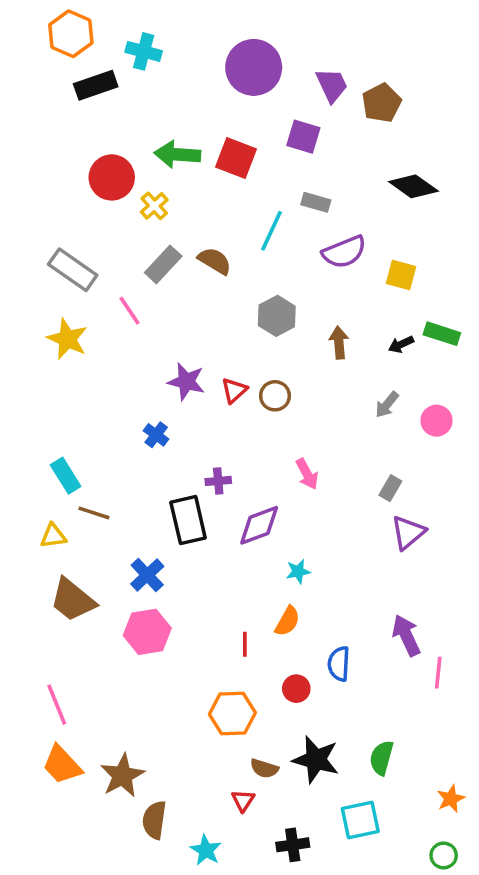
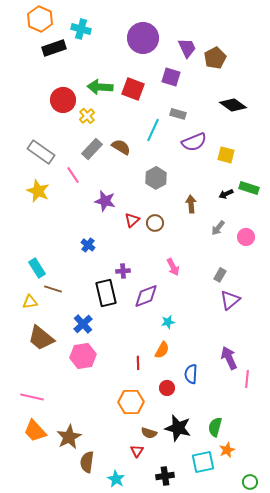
brown arrow: (339, 343) -> (191, 204), moved
purple star: (186, 382) -> (105, 201), moved
pink line: (57, 705) -> (32, 397), turned -55
orange star: (451, 799) -> (227, 450), moved

